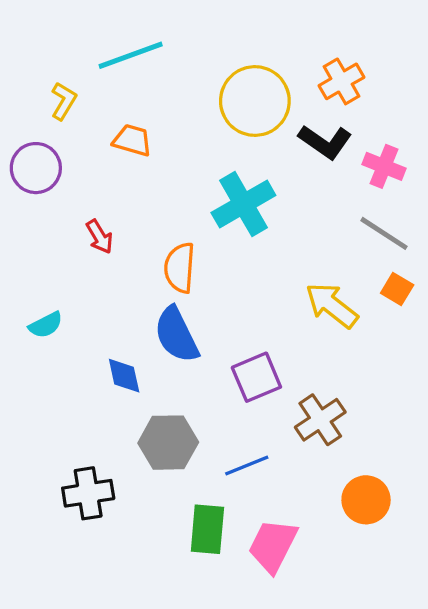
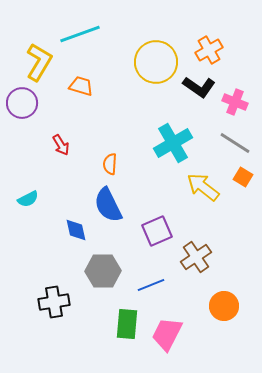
yellow L-shape: (64, 101) -> (39, 62), size x1.6
cyan cross: (243, 204) -> (173, 143), moved
orange semicircle: (180, 268) -> (110, 164), size x0.7

